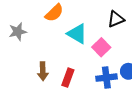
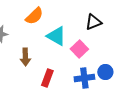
brown arrow: (43, 71) -> (25, 57), moved

